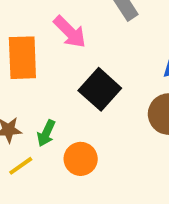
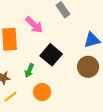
green arrow: (46, 133) -> (29, 71), moved

